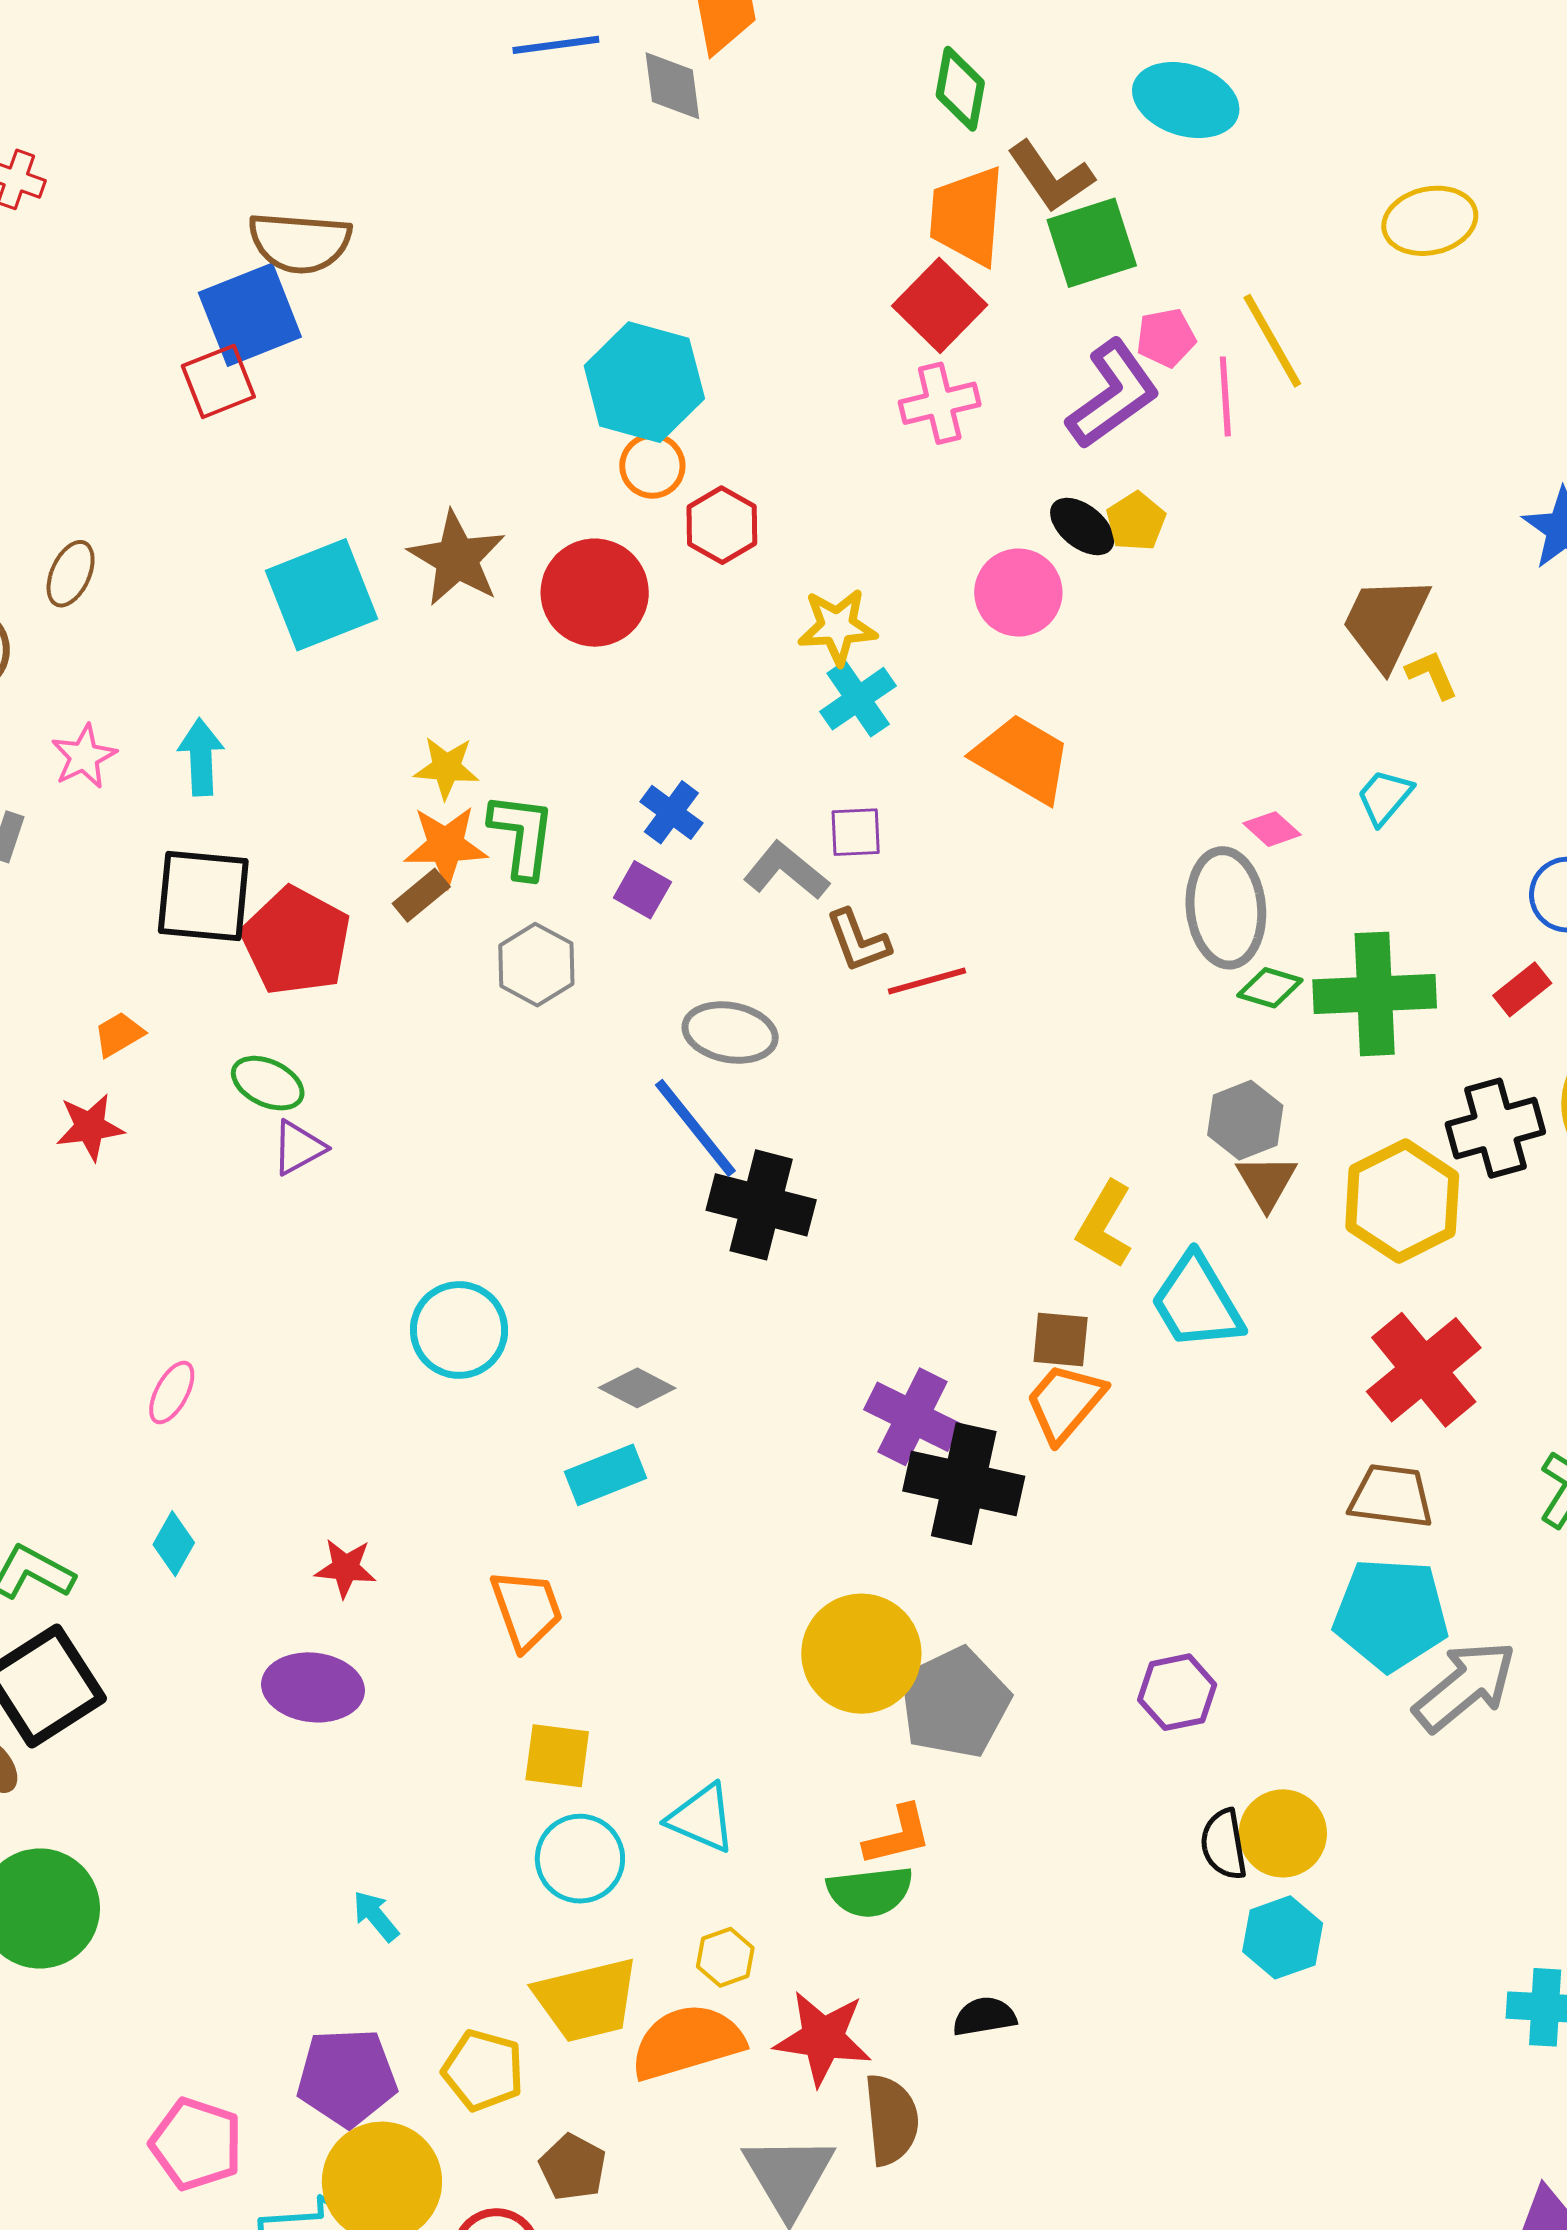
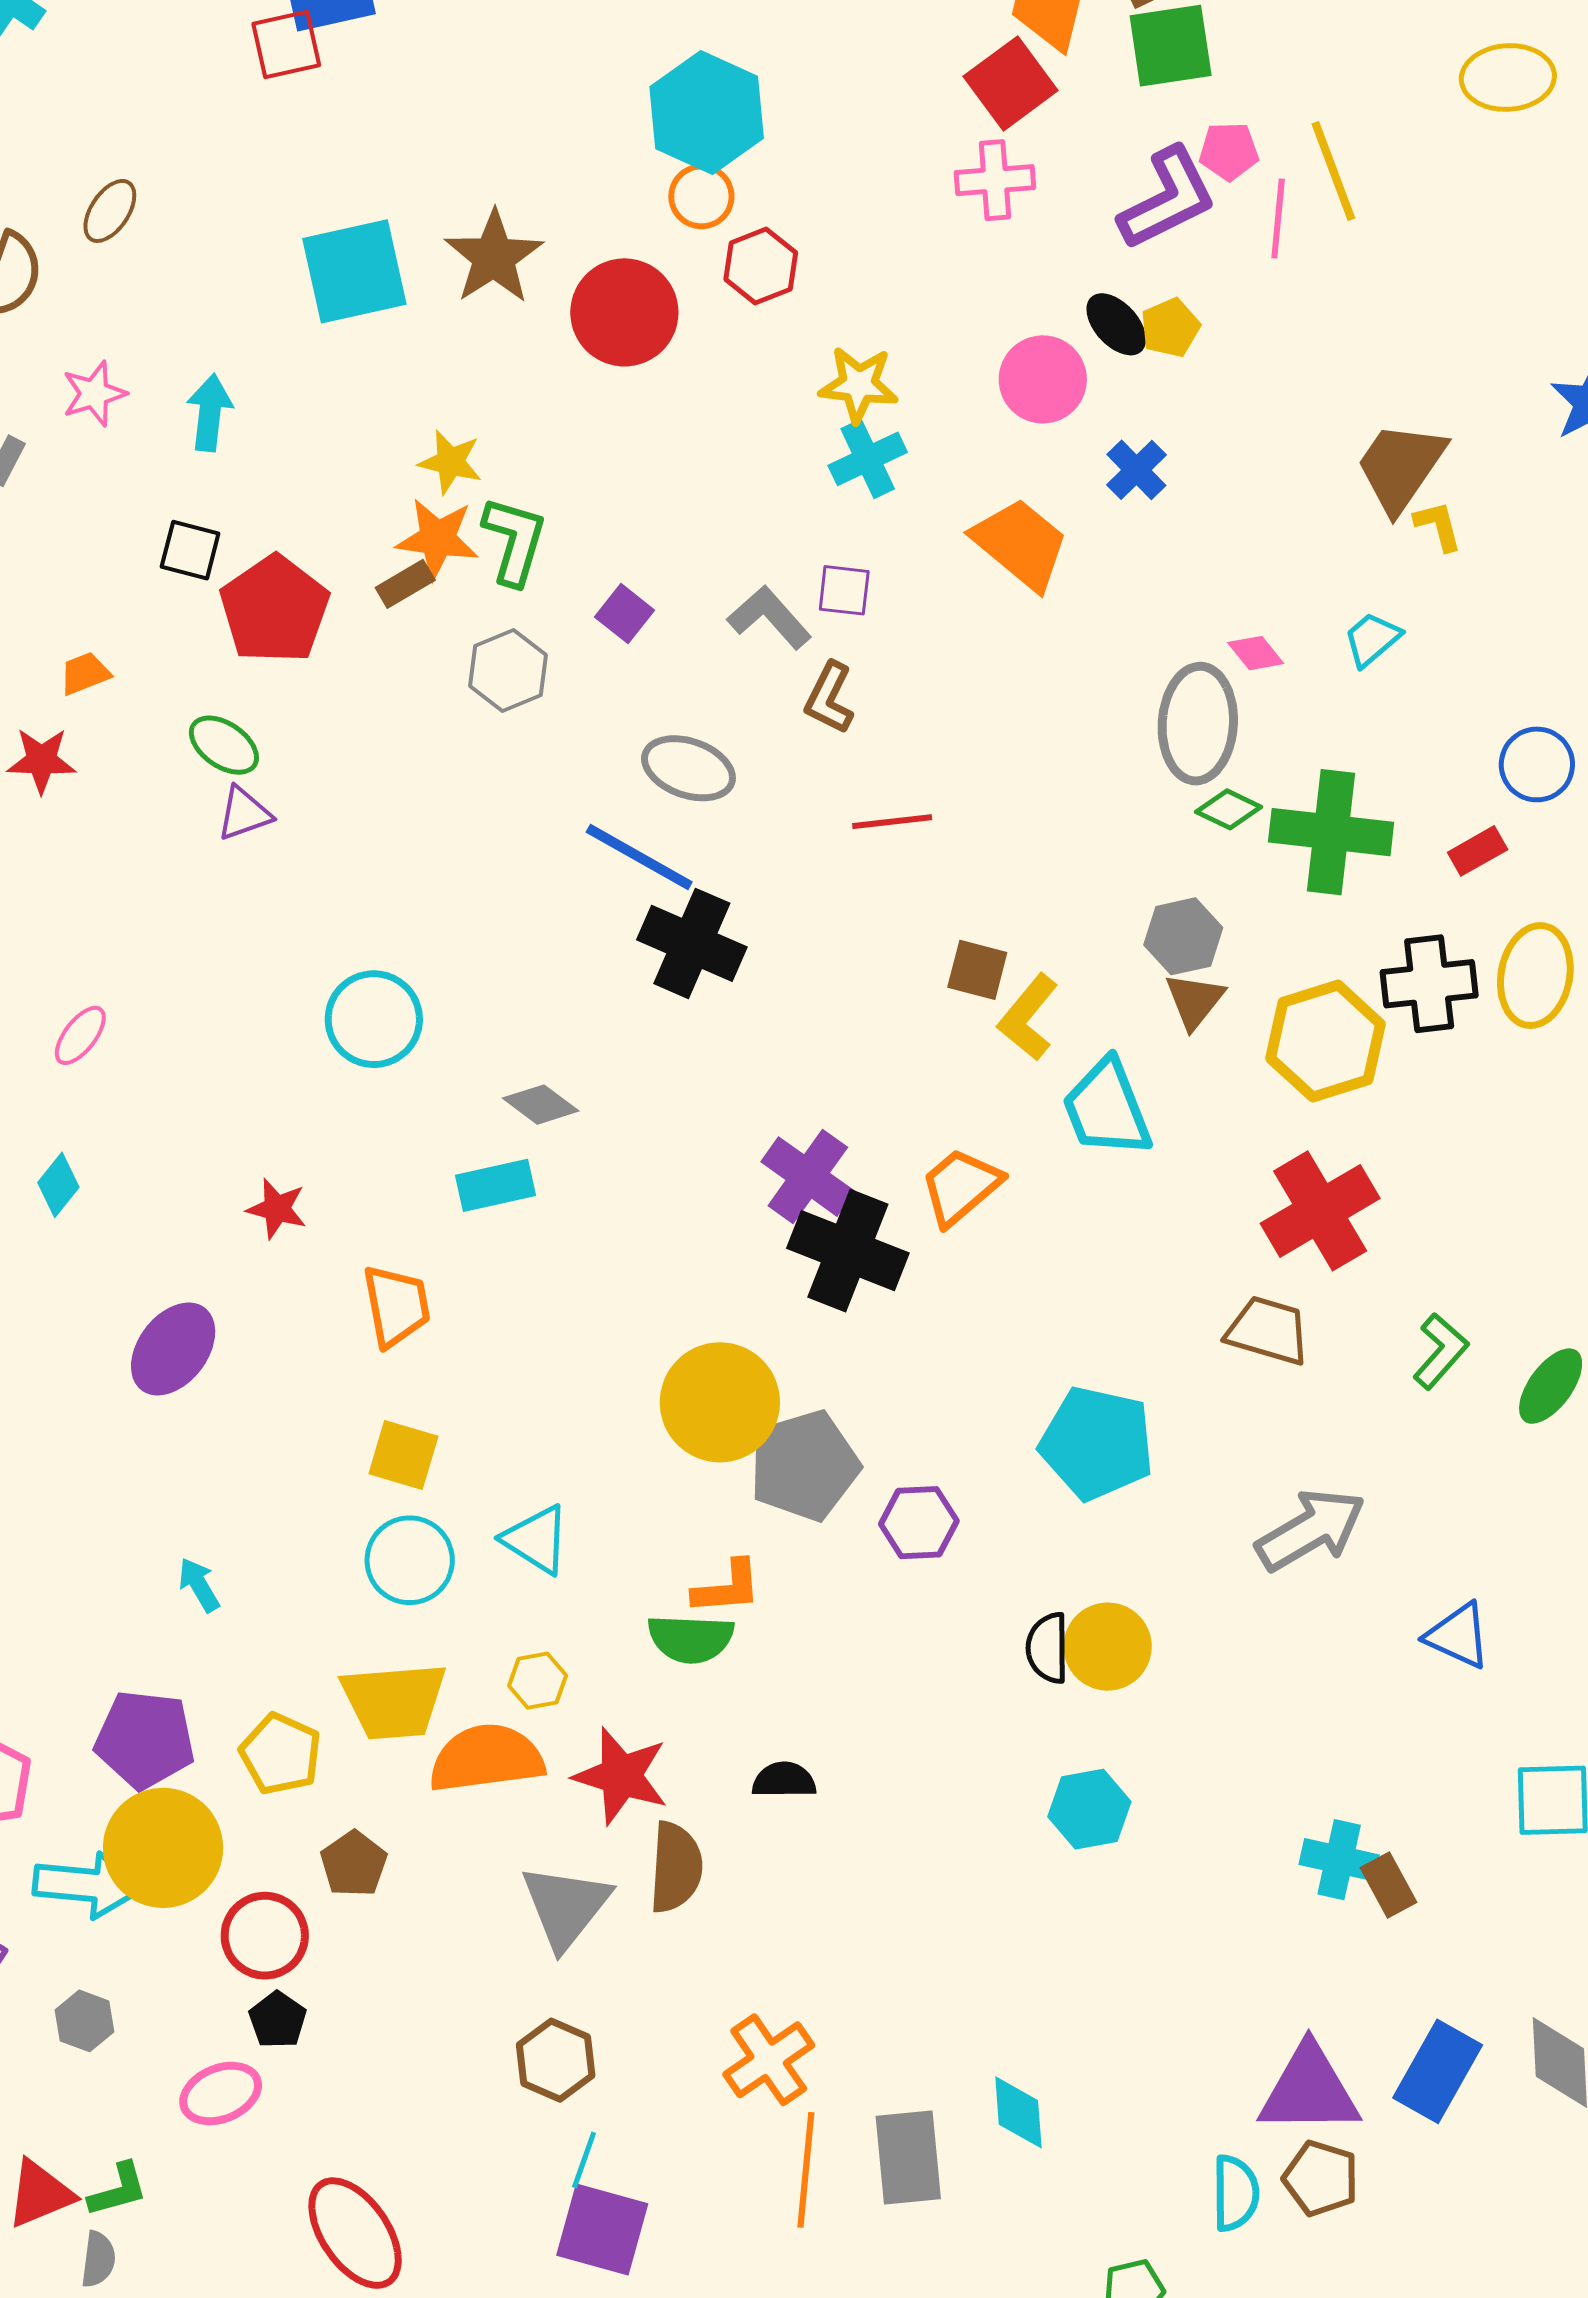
blue cross: (671, 812) -> (1136, 470), moved
black square: (203, 896) -> (190, 550), size x0.6
brown L-shape: (858, 941) -> (829, 698), turned 38
red line: (927, 981) -> (892, 822), moved
blue line: (695, 1128) -> (639, 857), turned -31
brown square: (1061, 1340) -> (977, 970), moved
red star: (345, 1568) -> (277, 1209), moved
cyan pentagon: (1391, 1614) -> (1097, 1443), moved
purple ellipse: (313, 1687) -> (173, 1349), turned -68
purple hexagon: (1177, 1692) -> (919, 1523), moved
cyan hexagon: (1283, 1937) -> (1089, 1809), moved

